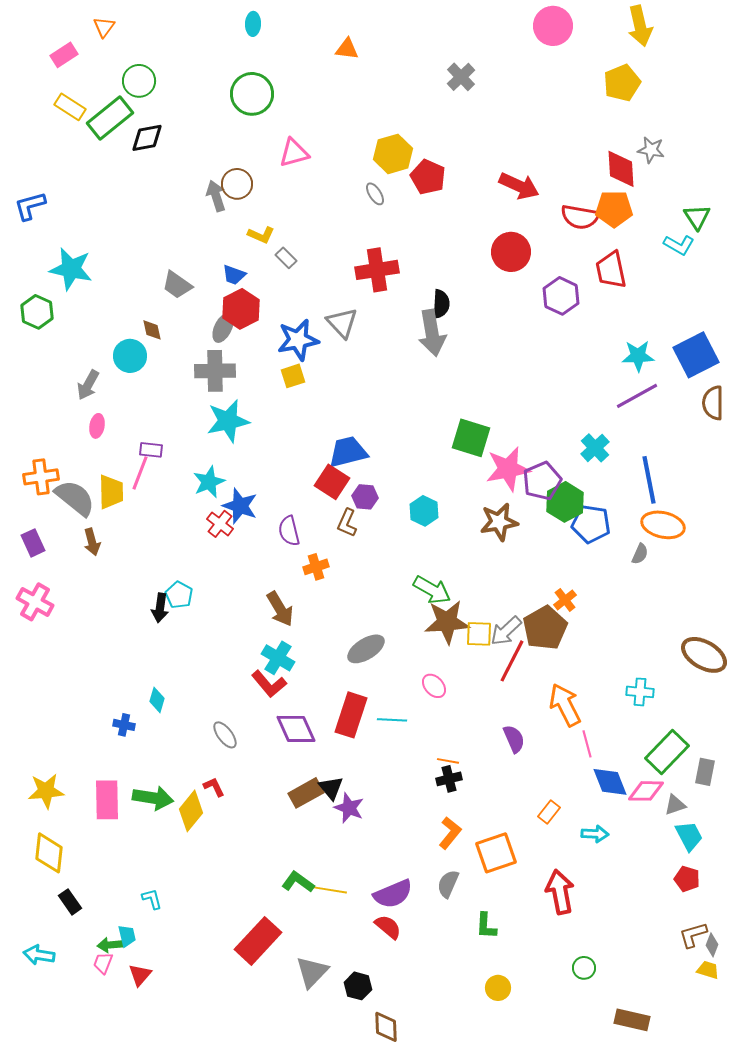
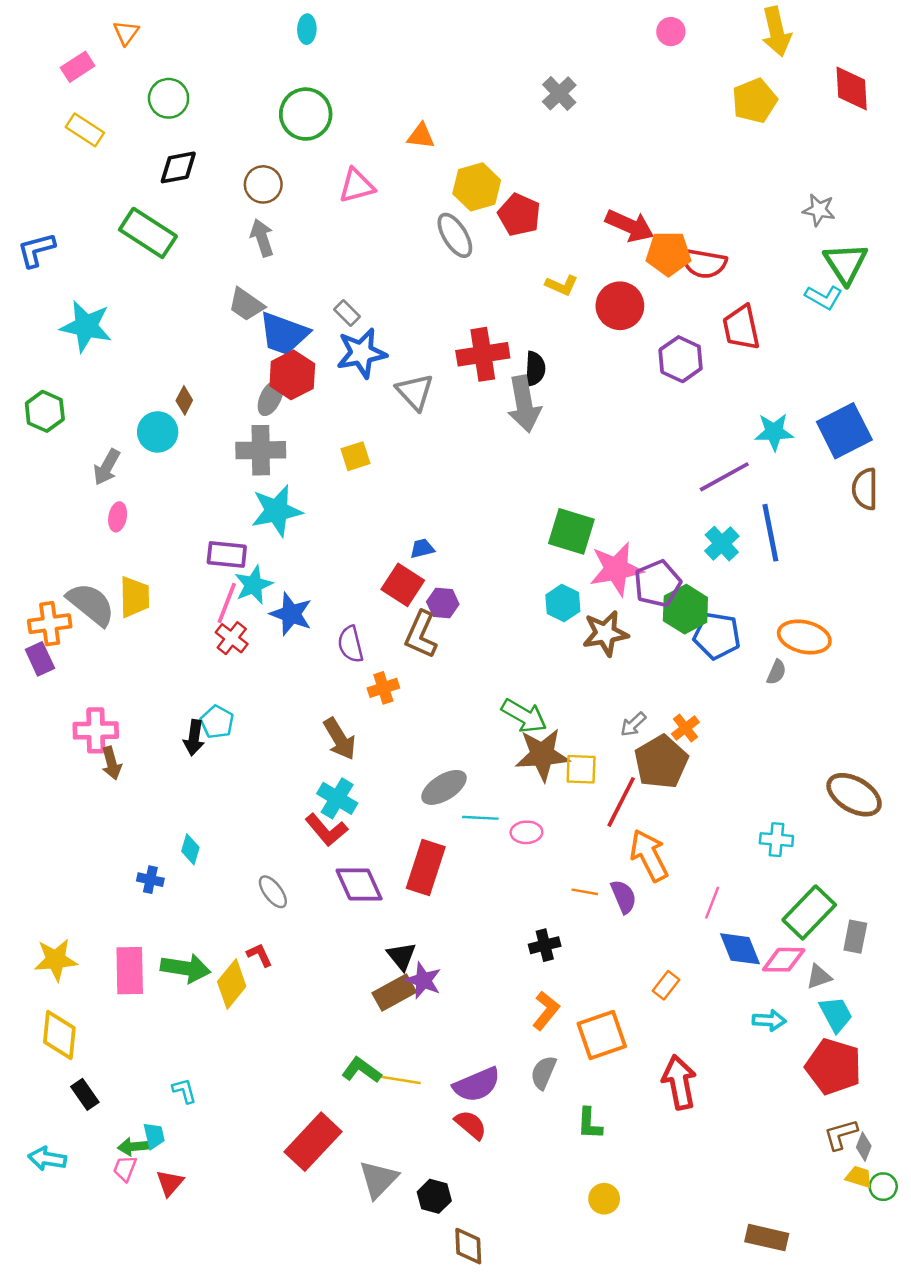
pink circle: (553, 26) -> (671, 32), size x0.6
orange triangle: (347, 49) -> (421, 136), moved
green rectangle: (110, 118) -> (148, 233), moved, turned 72
gray star: (651, 150) -> (819, 210), moved
red diamond: (621, 169) -> (852, 89), moved
brown circle: (237, 184) -> (263, 184), moved
gray ellipse: (375, 194) -> (455, 235), size x1.6
orange pentagon: (614, 209) -> (668, 254), moved
green triangle: (697, 217) -> (846, 263), size x1.4
yellow L-shape: (261, 235) -> (562, 285), moved
red cross: (377, 270) -> (483, 354), moved
blue trapezoid: (234, 275) -> (284, 334), size x1.8
gray trapezoid: (177, 285) -> (246, 305), moved
green hexagon: (37, 312) -> (45, 411), moved
brown diamond: (152, 330) -> (184, 400), turned 40
blue star: (298, 340) -> (361, 353), moved
purple line: (637, 396) -> (724, 477), moved
purple rectangle: (151, 450) -> (227, 554), moved, size x1.4
blue trapezoid: (348, 452) -> (422, 548), size x0.5
pink line: (140, 473) -> (227, 603), moved
orange cross: (41, 477) -> (50, 624), moved
blue line: (649, 480) -> (770, 533), moved
cyan hexagon: (424, 511) -> (563, 603), moved
brown L-shape: (347, 523) -> (421, 635), size x1.4
red cross: (220, 524) -> (232, 638), moved
brown arrow: (92, 542) -> (112, 763), moved
pink cross: (35, 602) -> (96, 730), moved, turned -30
gray arrow: (506, 631) -> (633, 724), moved, size x0.7
pink ellipse: (434, 686) -> (526, 832), turned -50
orange arrow: (565, 705) -> (649, 855), moved
cyan line: (392, 720) -> (480, 818), moved
pink line: (587, 744) -> (712, 903), turned 36
orange line: (448, 761) -> (585, 892), moved
brown rectangle: (306, 793) -> (394, 992), moved
cyan arrow: (595, 834) -> (769, 1020), moved
red pentagon: (687, 879) -> (833, 1066), size x1.8
green circle: (584, 968) -> (883, 1187), moved

